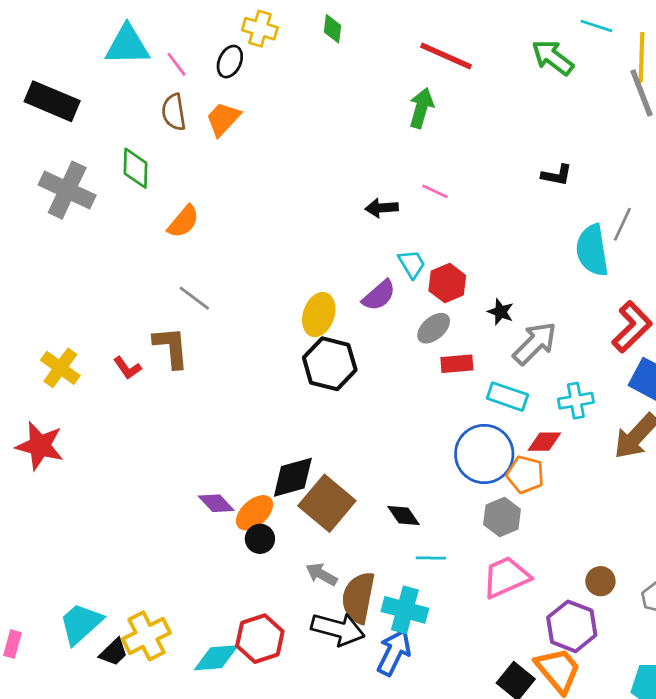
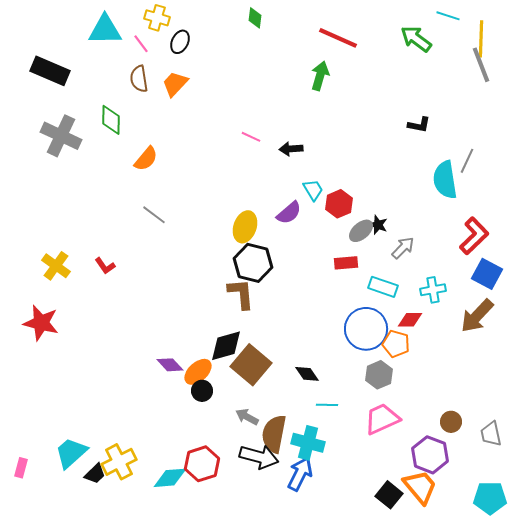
yellow cross: (260, 29) -> (157, 18), moved
pink line: (435, 191) -> (251, 137), moved
gray ellipse: (434, 328) -> (361, 231), moved
gray arrow: (535, 343) -> (403, 248), size x0.7
brown L-shape: (171, 347) -> (241, 294), moved

